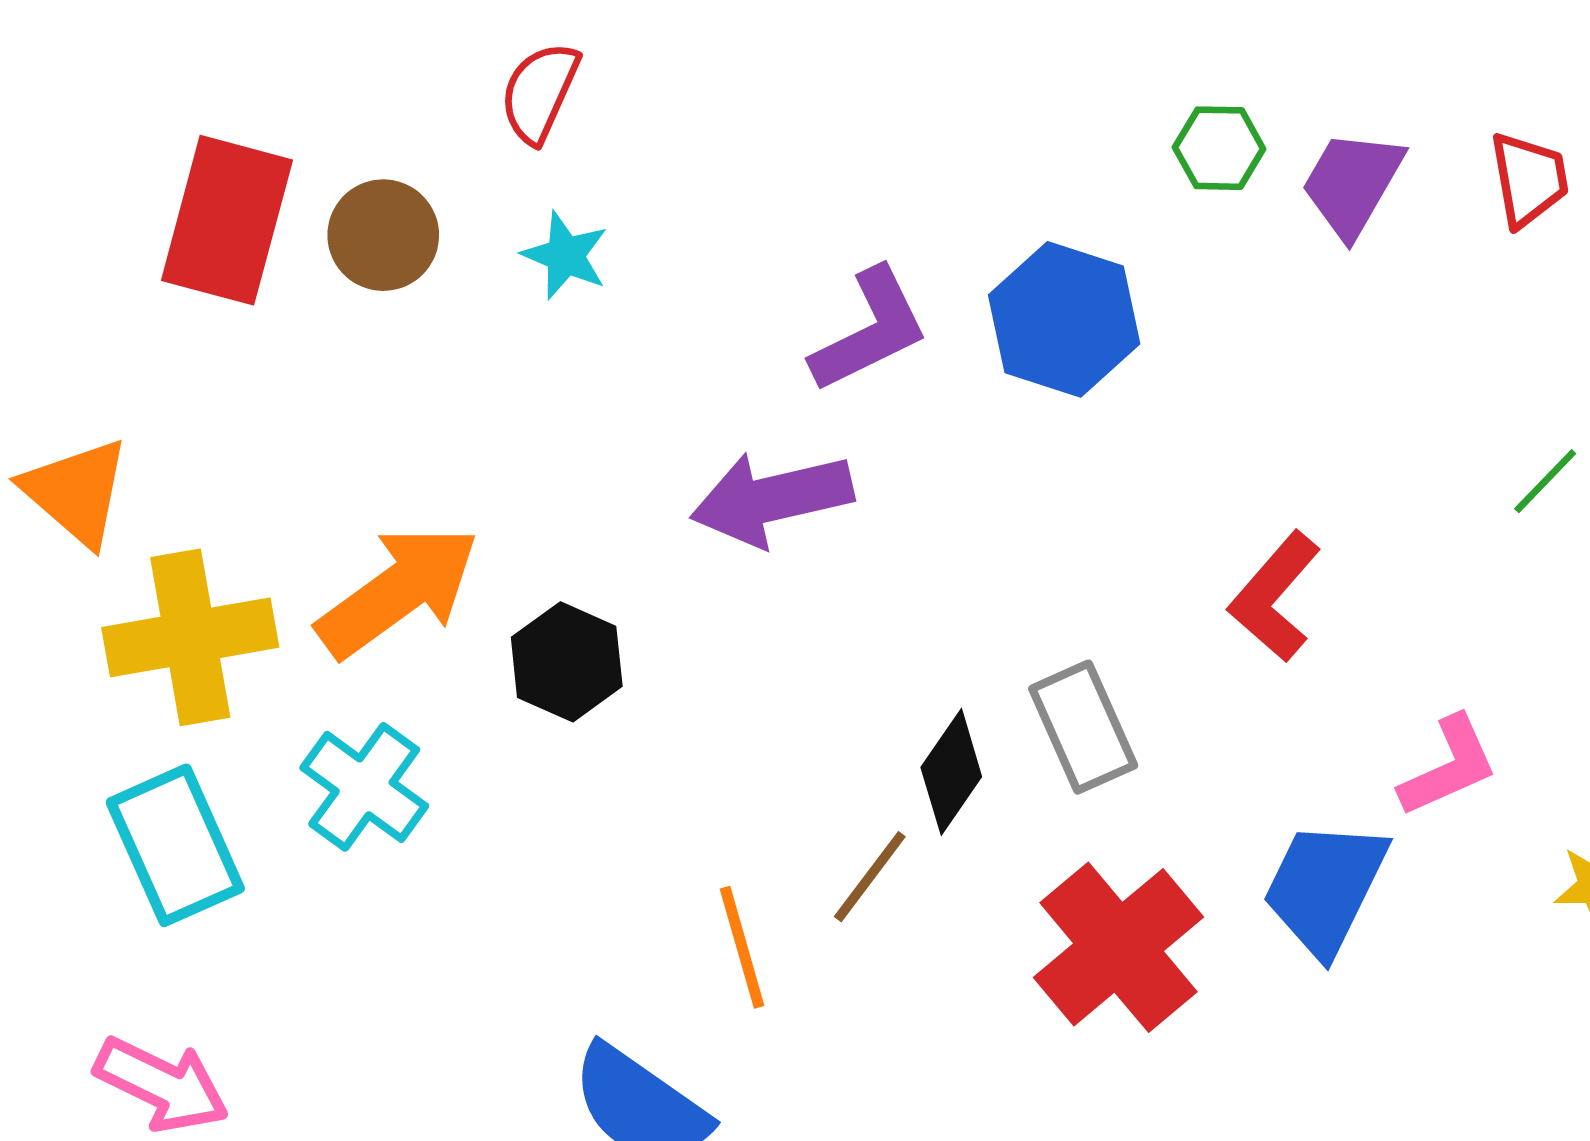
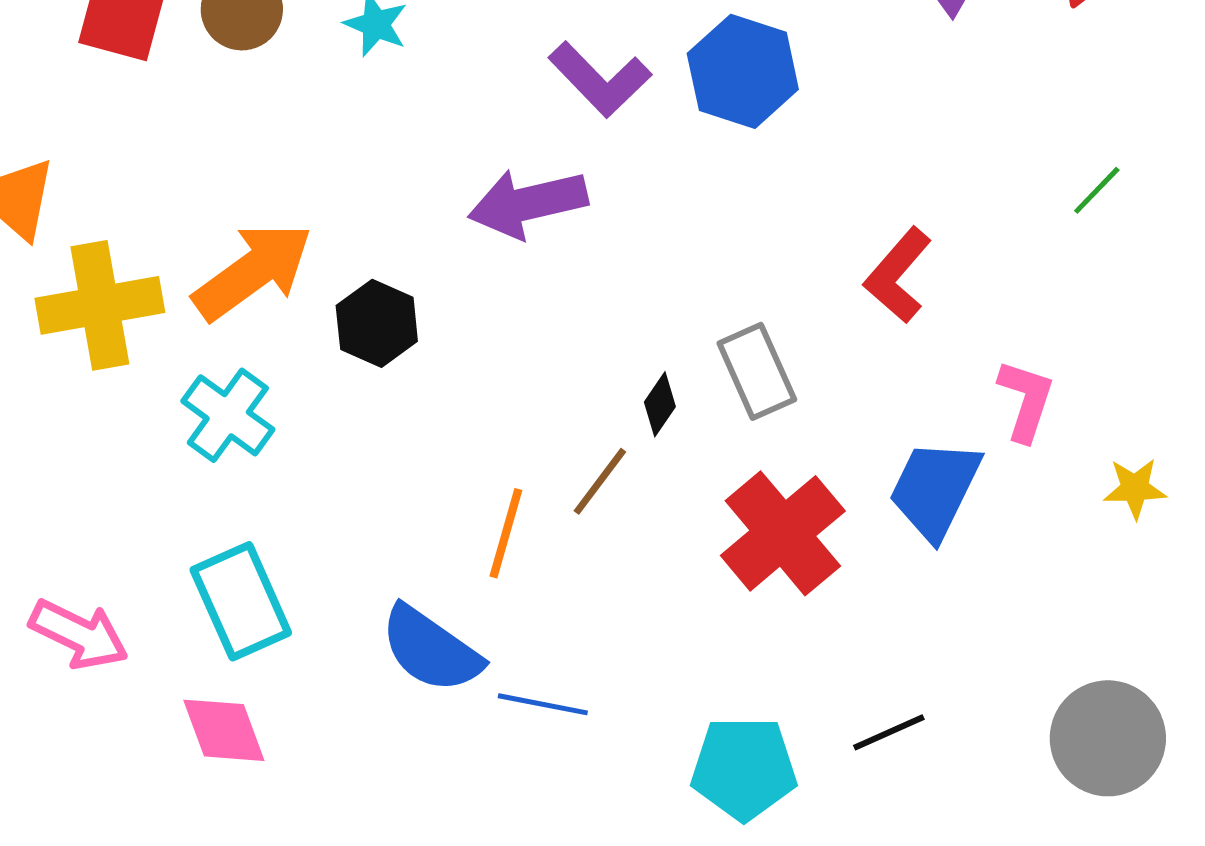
purple L-shape: (870, 330) -> (600, 79), turned 72
pink L-shape: (1449, 766) -> (1026, 400), turned -48
black diamond: (951, 772) -> (660, 404), size x0.7
cyan rectangle: (175, 845) -> (241, 601), moved
orange line: (742, 947) -> (506, 533), turned 32

